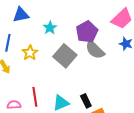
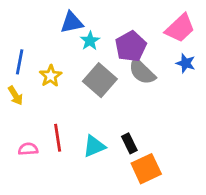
blue triangle: (21, 15) -> (72, 22), moved
cyan star: (50, 28) -> (90, 41), moved

